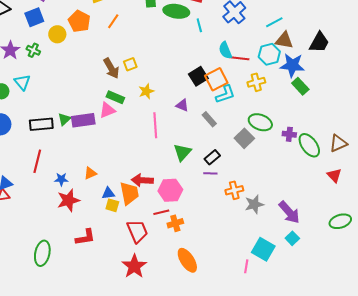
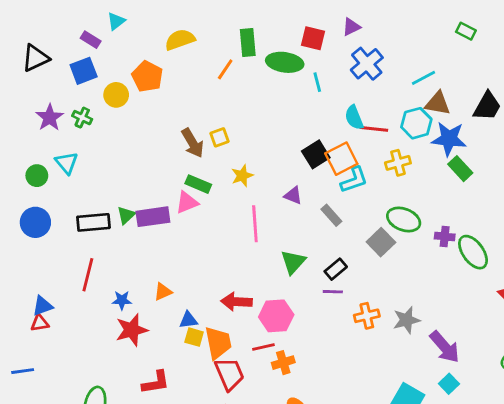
orange line: (113, 21) -> (225, 69), moved
orange trapezoid: (129, 193) -> (218, 343), moved
gray star: (254, 204) -> (406, 320), moved

